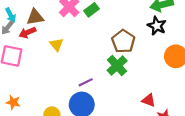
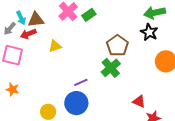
cyan arrow: (11, 15) -> (21, 18), moved
yellow triangle: (57, 45) -> (55, 46), turned 48
orange star: (13, 102) -> (13, 89), moved

